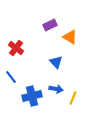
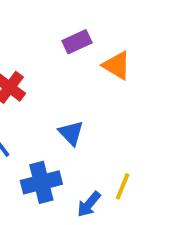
blue triangle: (56, 62) -> (71, 133), moved
blue arrow: (56, 89) -> (89, 204), moved, turned 120

